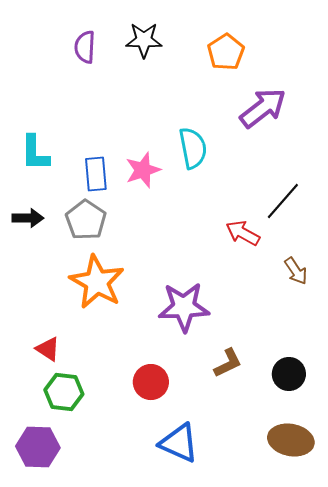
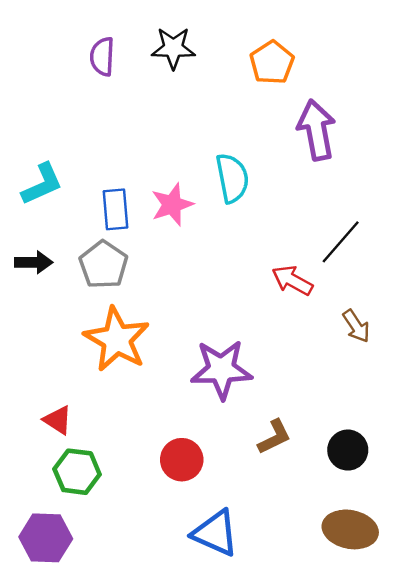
purple arrow: (263, 108) -> (316, 130), turned -63
cyan L-shape: (35, 153) -> (42, 184), turned -114

